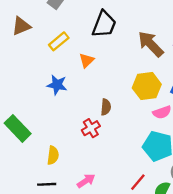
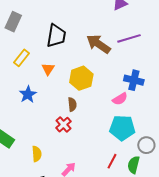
blue star: (57, 85) -> (28, 94), turned -30
yellow hexagon: (147, 86) -> (81, 78), moved

